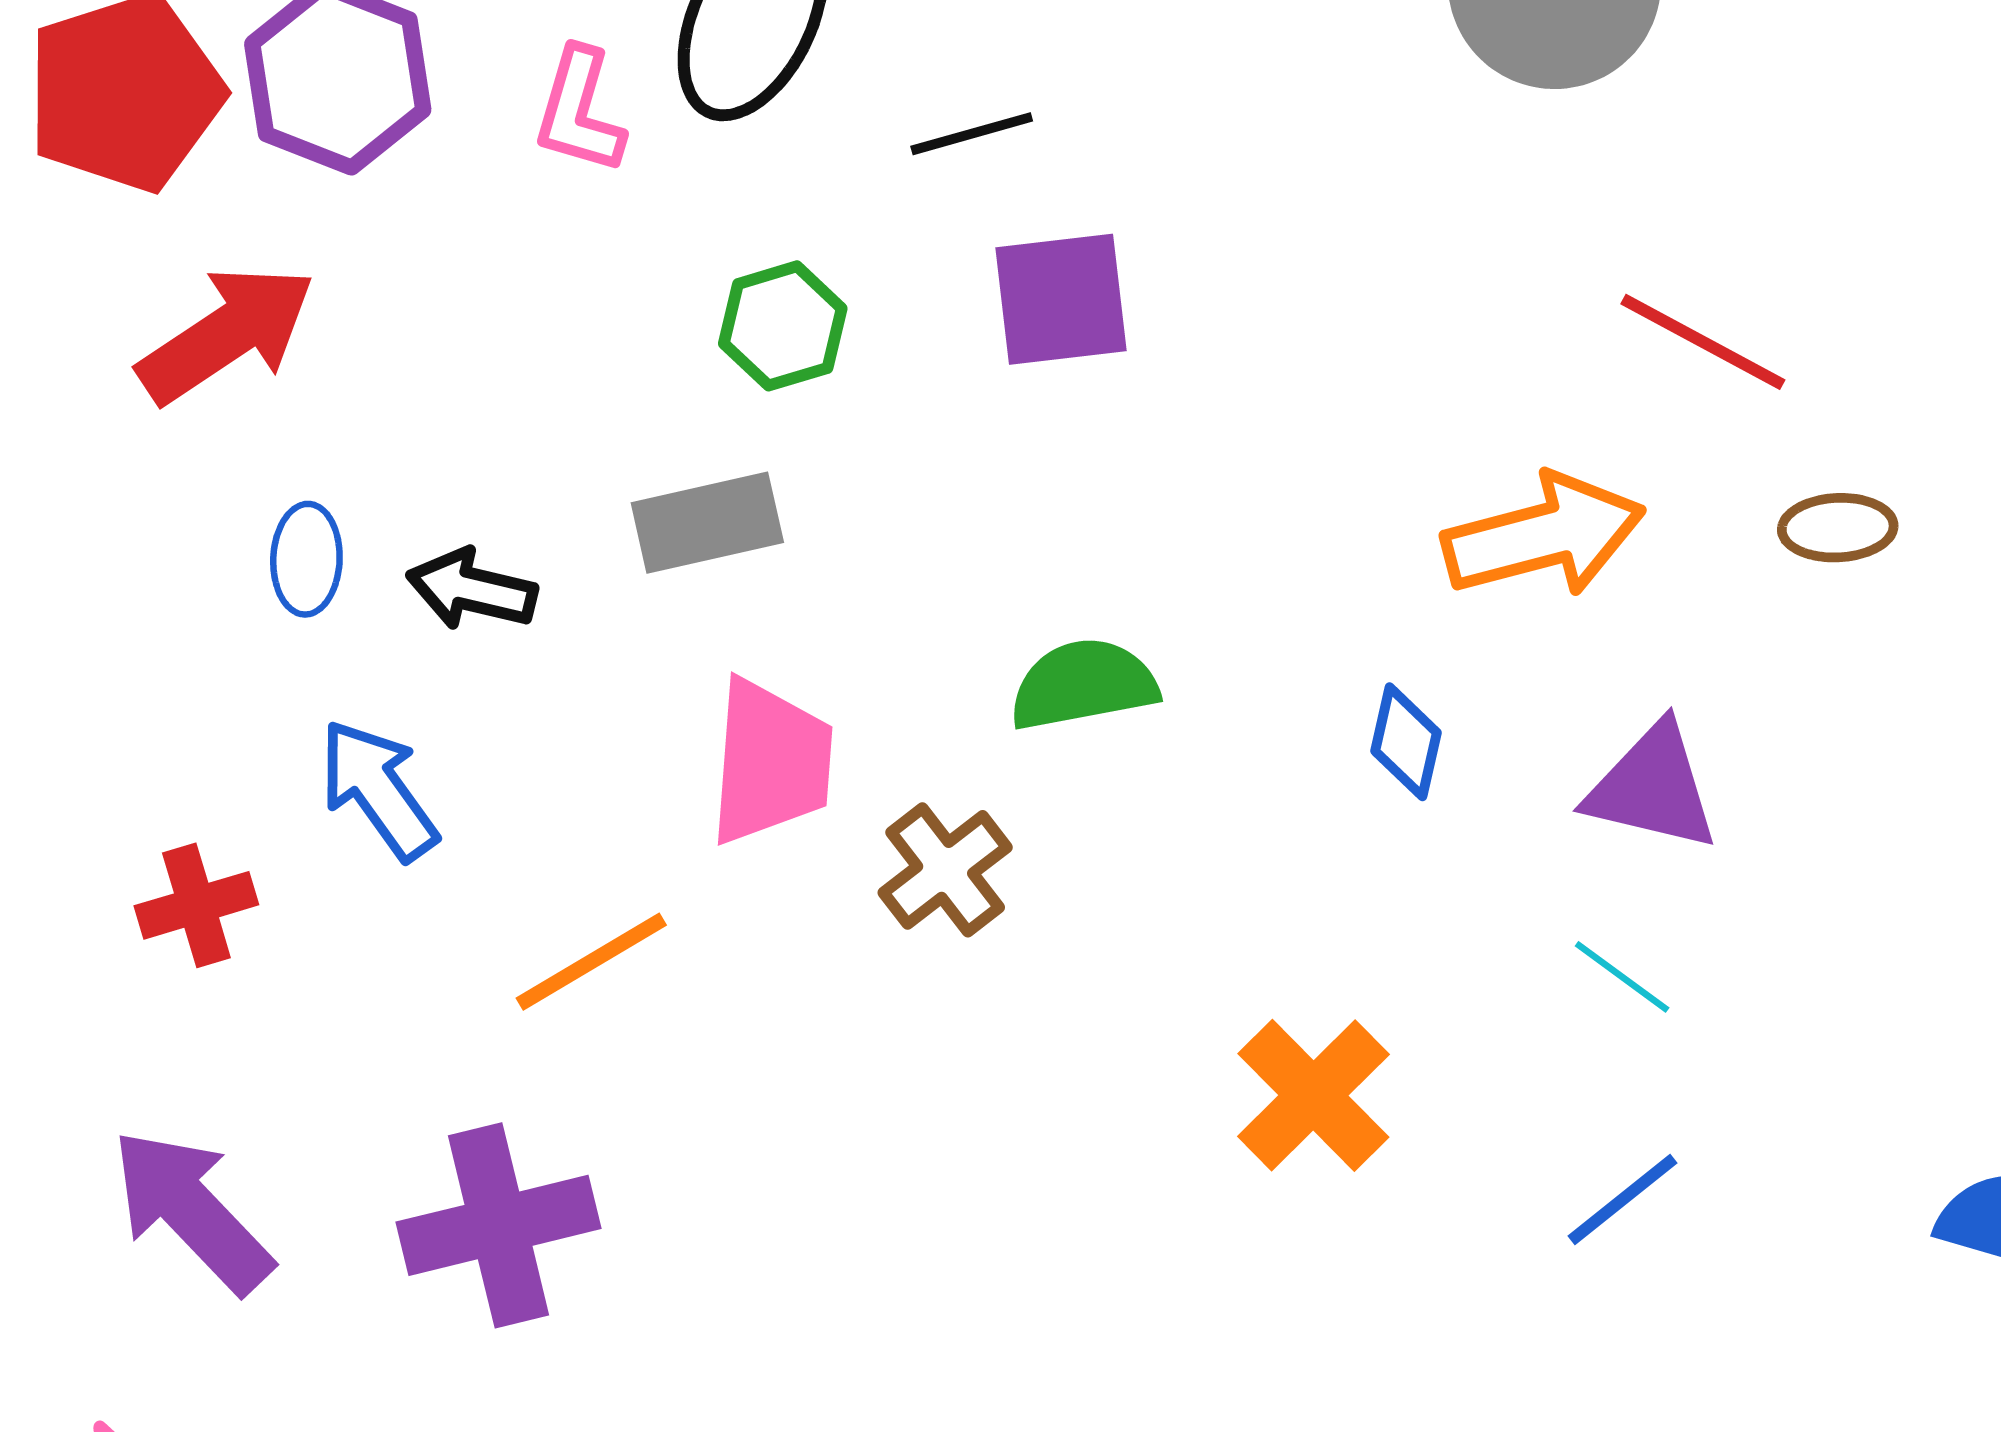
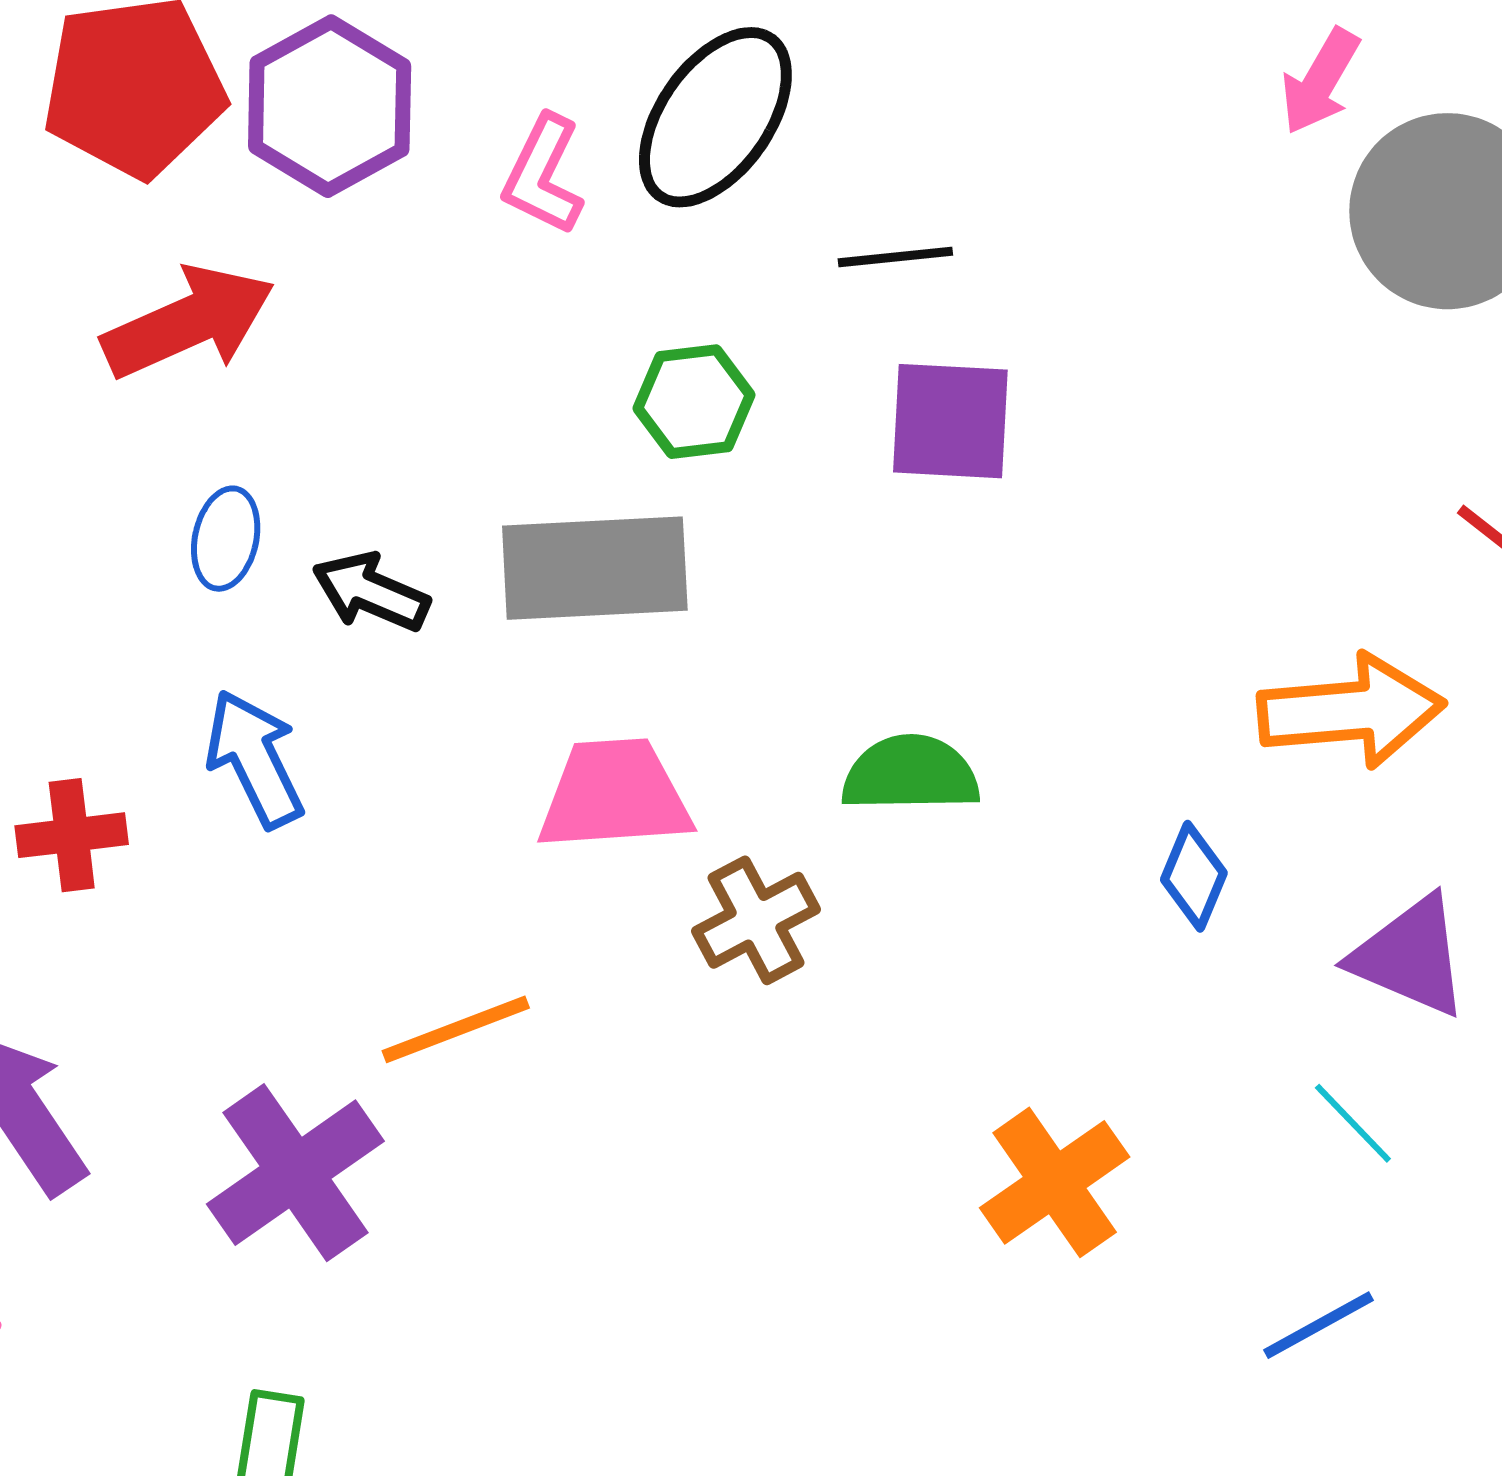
gray rectangle: (707, 523) -> (595, 568), size x1.4
pink trapezoid: (770, 762) -> (614, 795), turned -108
orange line: (591, 962) -> (456, 1029), moved
purple cross: (499, 1225) -> (295, 1173), turned -31

